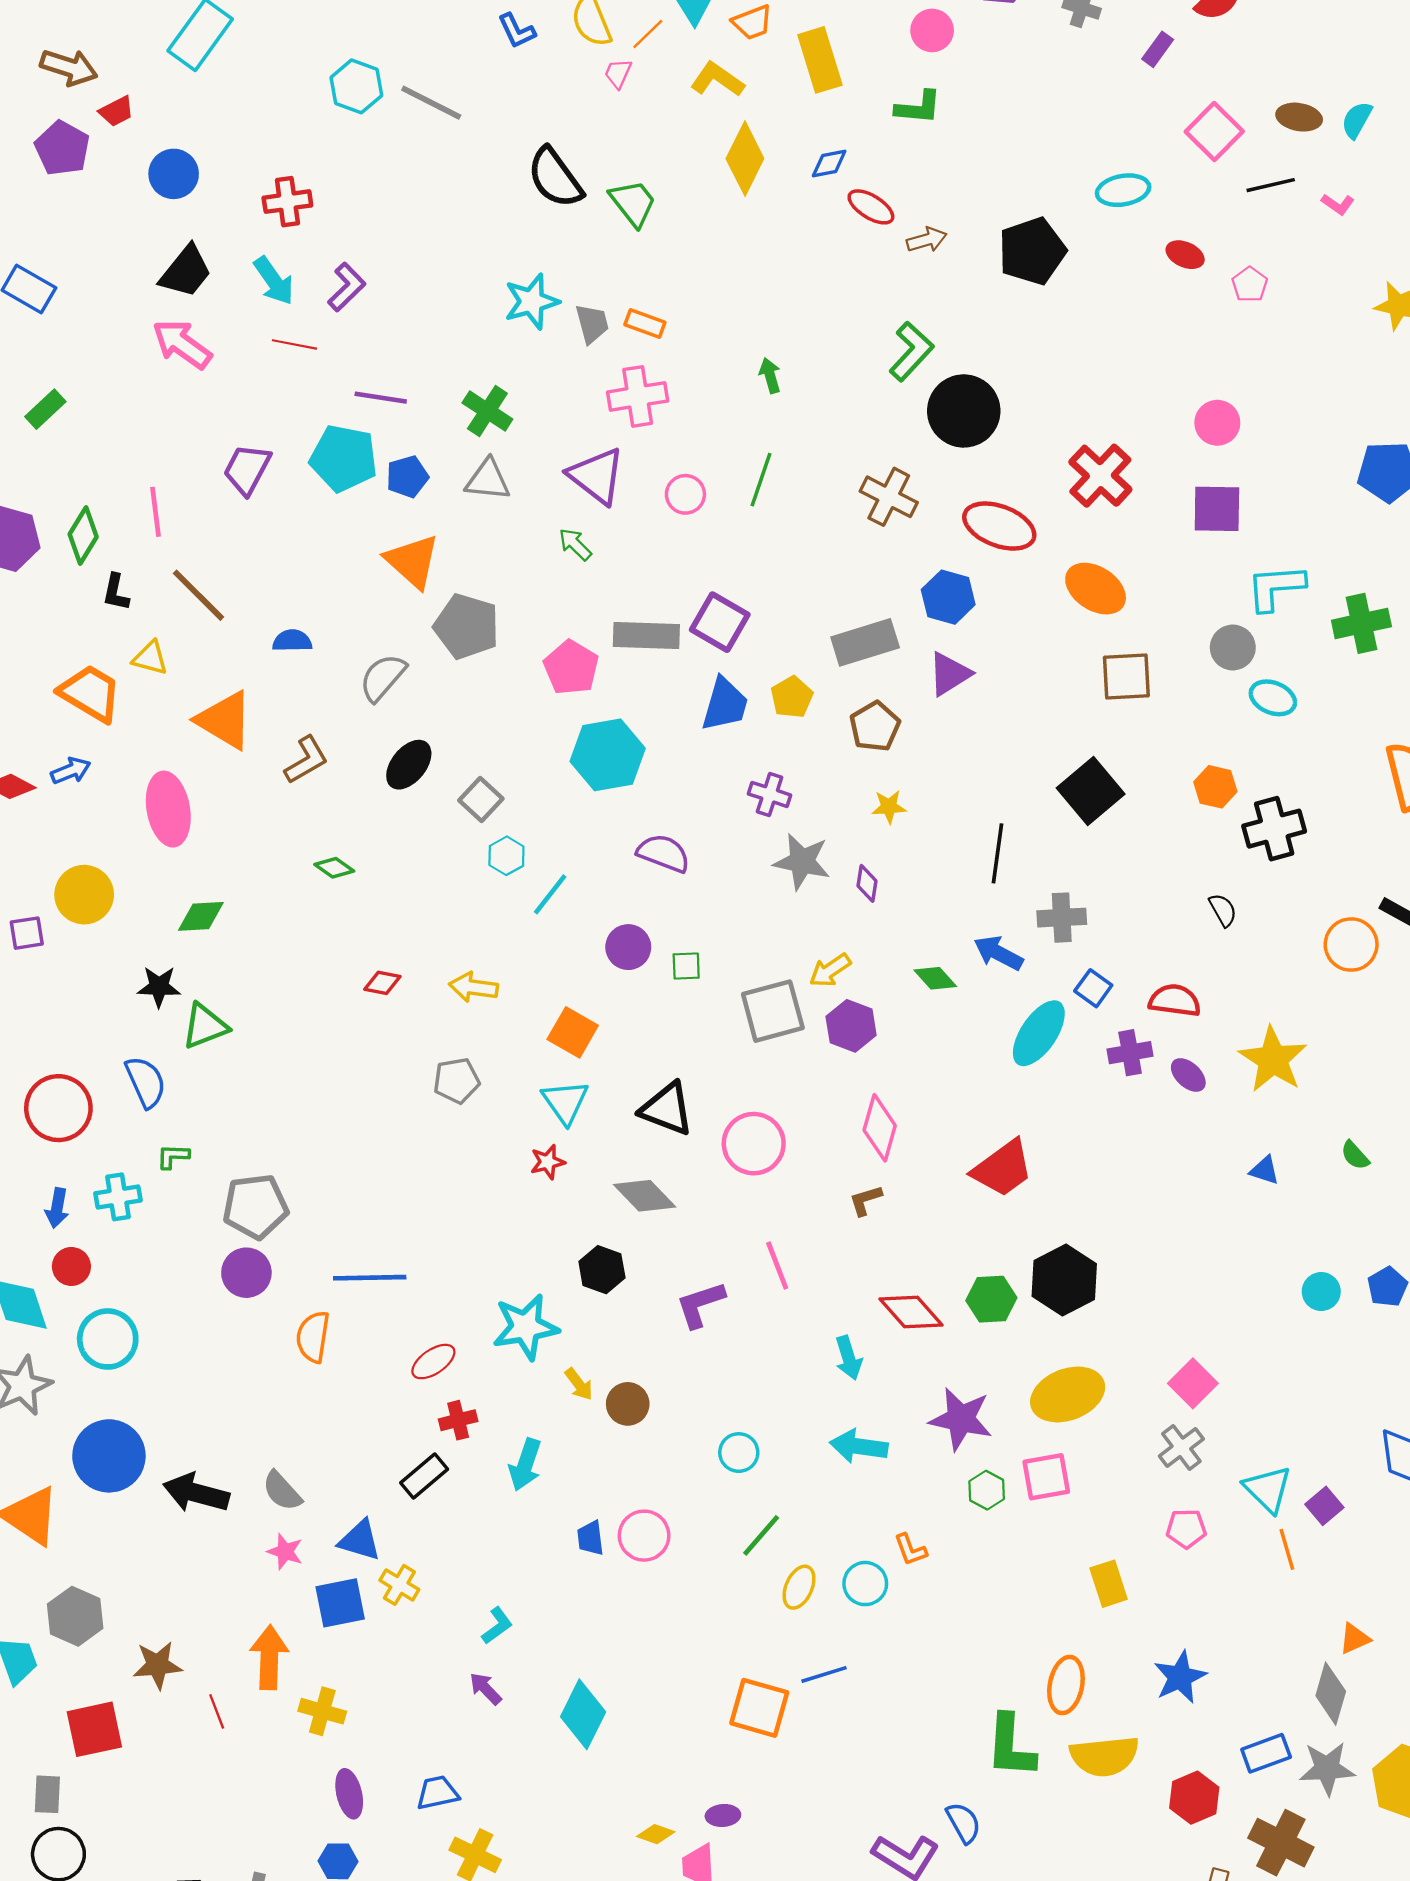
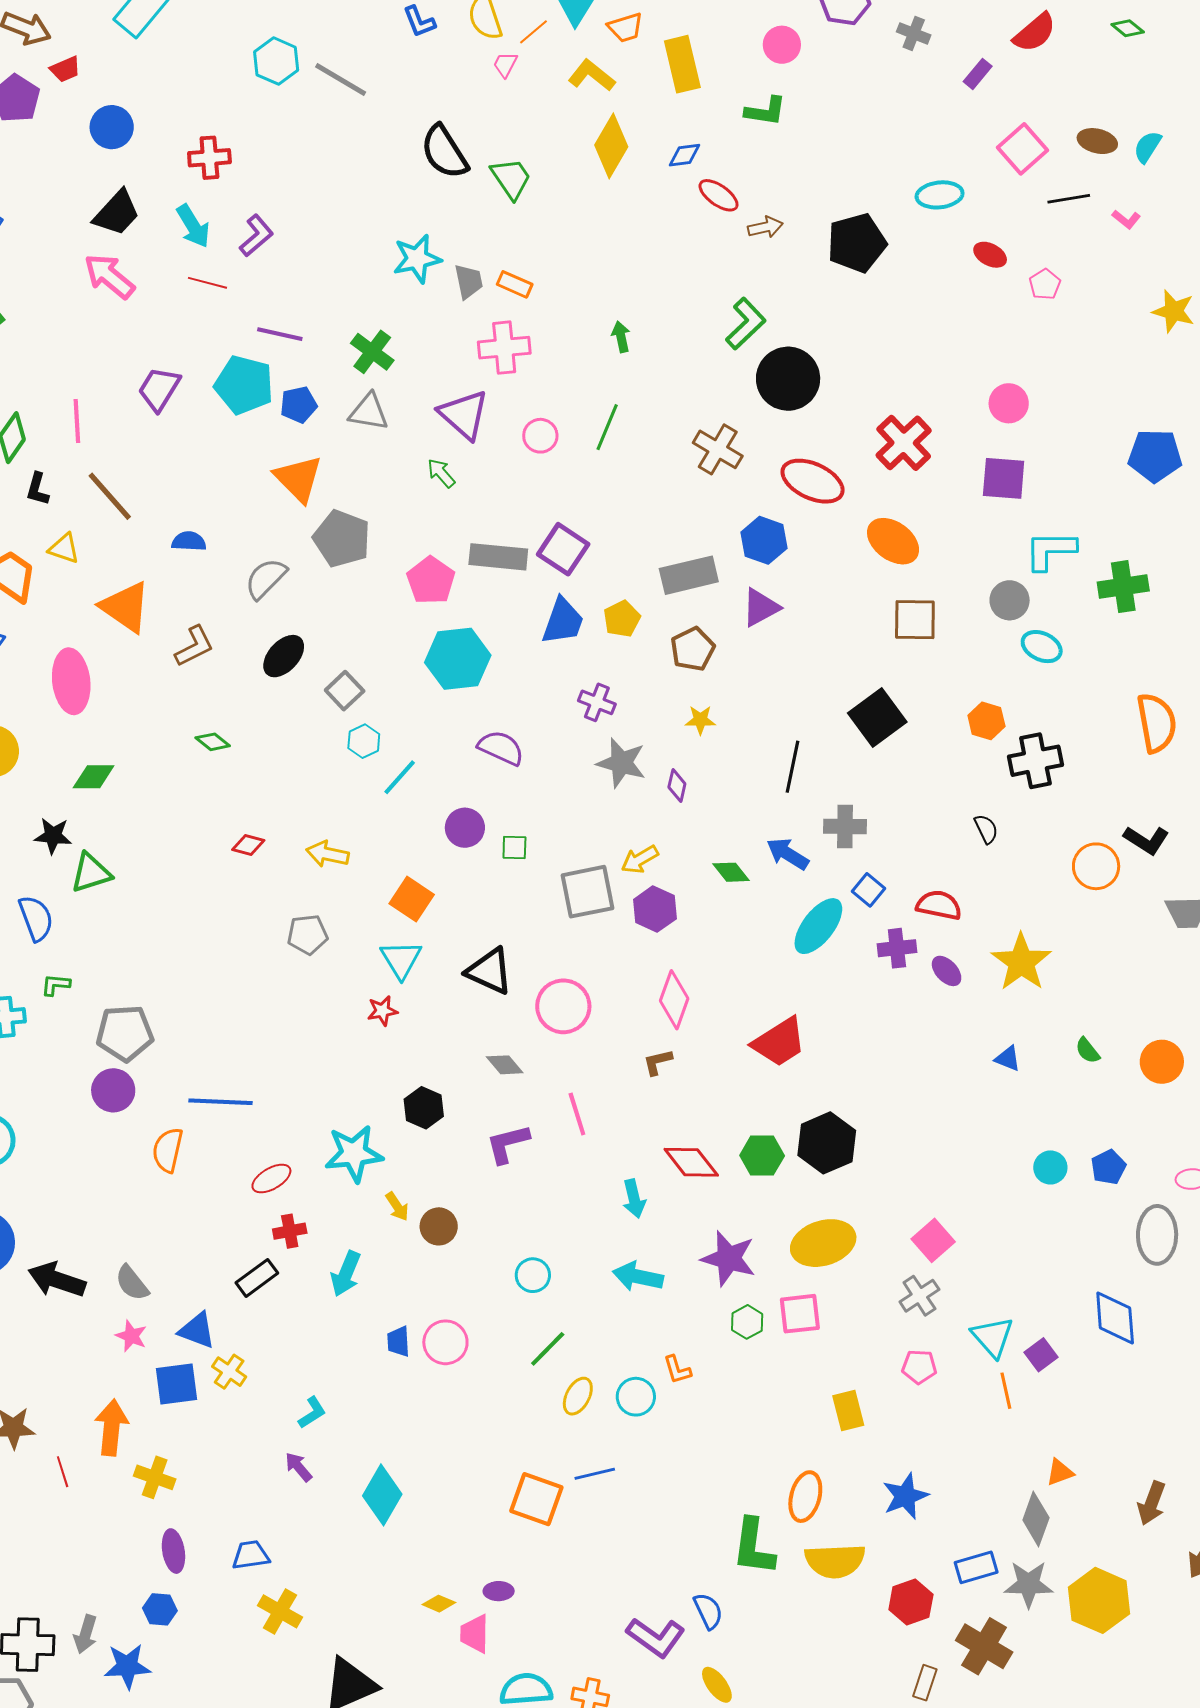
gray diamond: (645, 1196) -> (505, 1065), moved, size x0.7

